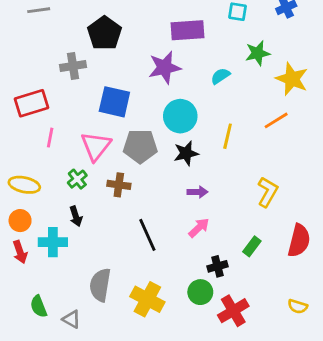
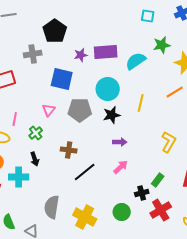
purple rectangle: (187, 30) -> (106, 52), moved
purple star: (165, 67) -> (81, 55), moved, size x0.6
cyan semicircle: (220, 76) -> (136, 61), size x1.5
pink line: (50, 138) -> (15, 119), moved
pink triangle: (96, 146) -> (49, 110), size x0.6
brown cross: (119, 185) -> (69, 150), moved
black line: (147, 235) -> (85, 172), turned 75
black cross: (217, 266) -> (142, 193), moved
red cross: (233, 311) -> (161, 210), moved

